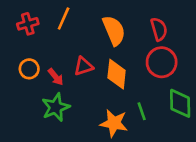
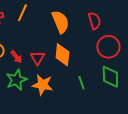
red circle: (162, 62) -> (108, 47), moved
red triangle: (83, 66) -> (37, 58), moved, turned -42
orange star: (114, 123) -> (42, 85), moved

